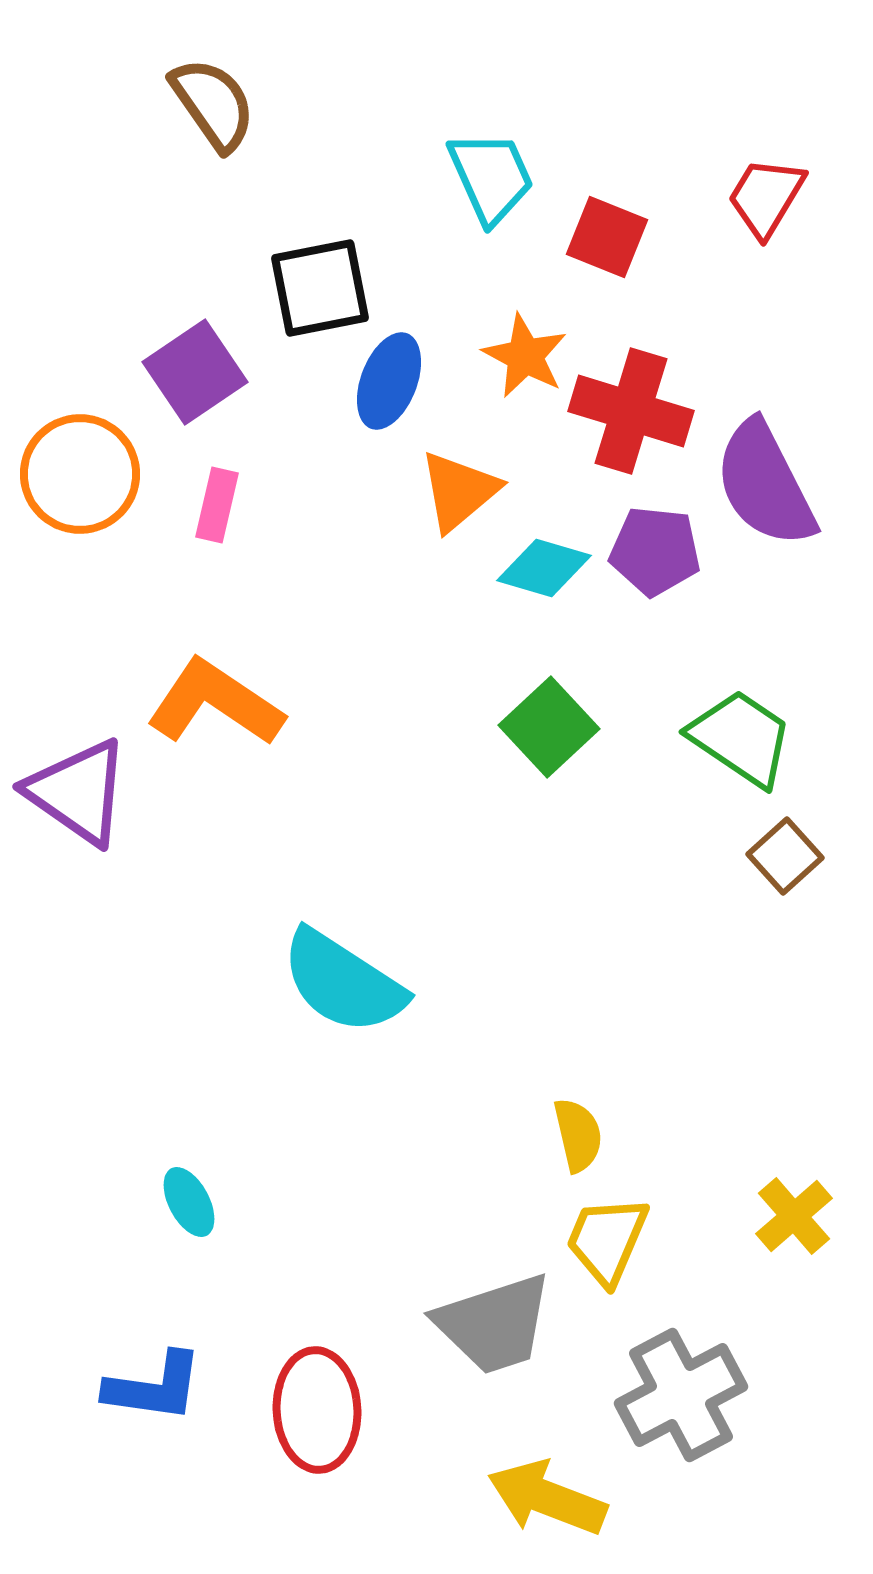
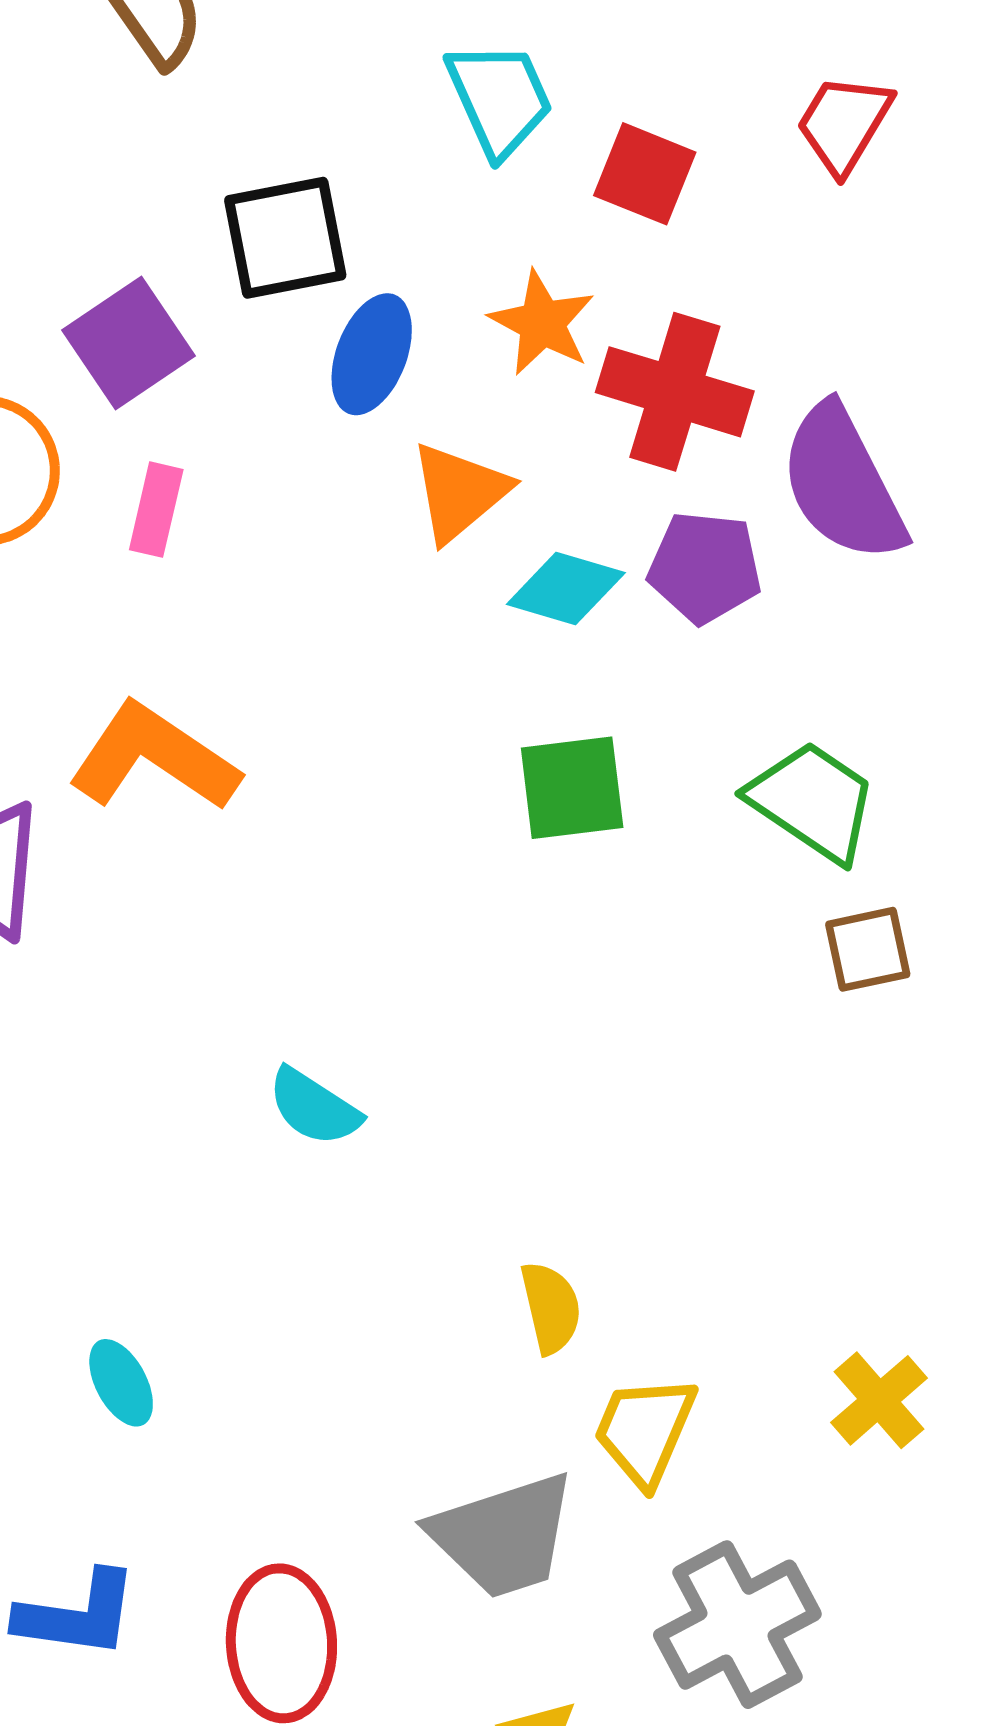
green square: (549, 727) -> (572, 788), turned 36
brown square: (785, 856) -> (868, 949), turned 30
cyan semicircle: (343, 982) -> (314, 1107), size x0.6
yellow semicircle: (578, 1135) -> (551, 1308), moved

